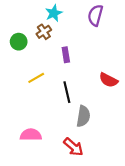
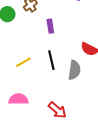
yellow line: (36, 78) -> (23, 62), moved
gray semicircle: (83, 116) -> (74, 70), moved

